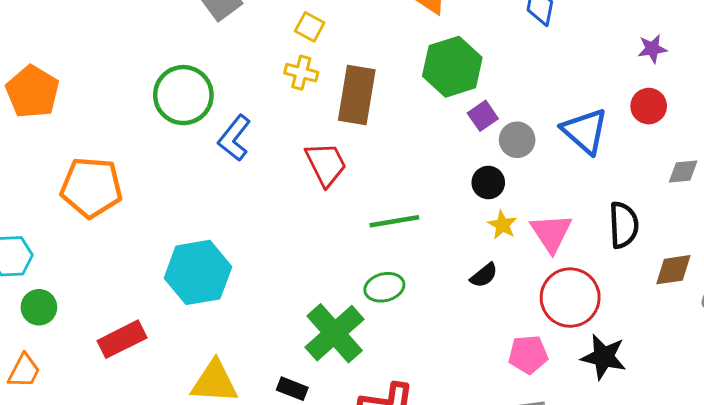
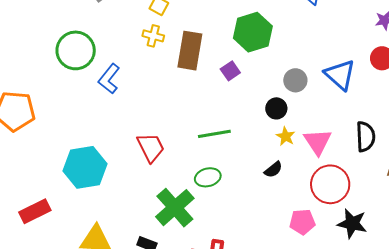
purple square: (483, 116) -> (230, 71), moved
red trapezoid: (326, 164) -> (151, 147), moved

